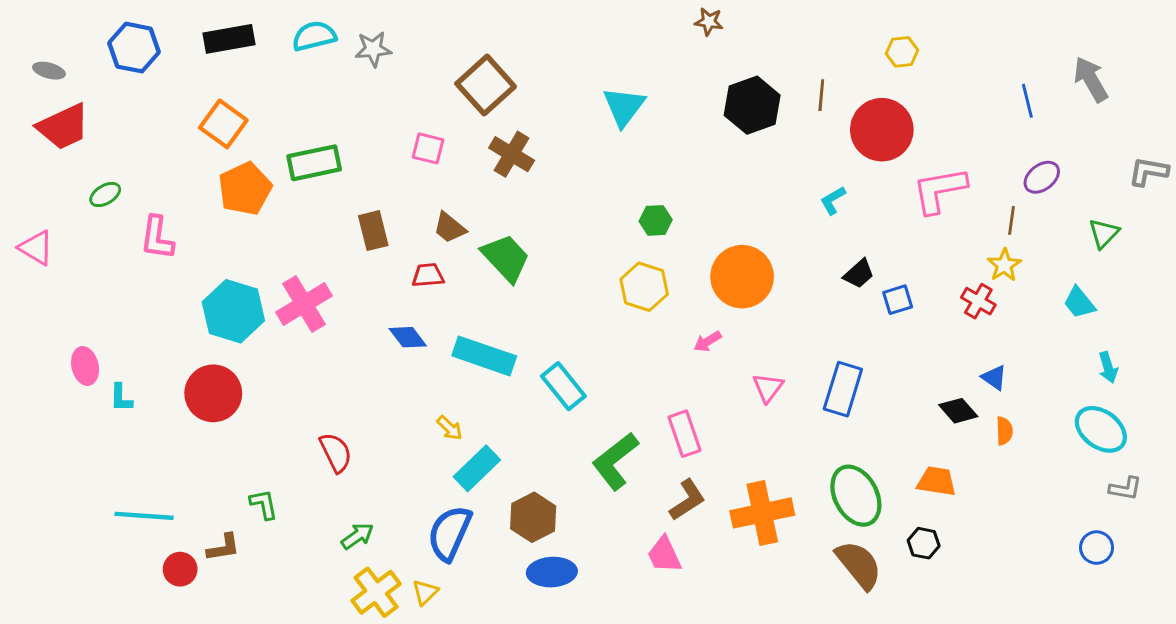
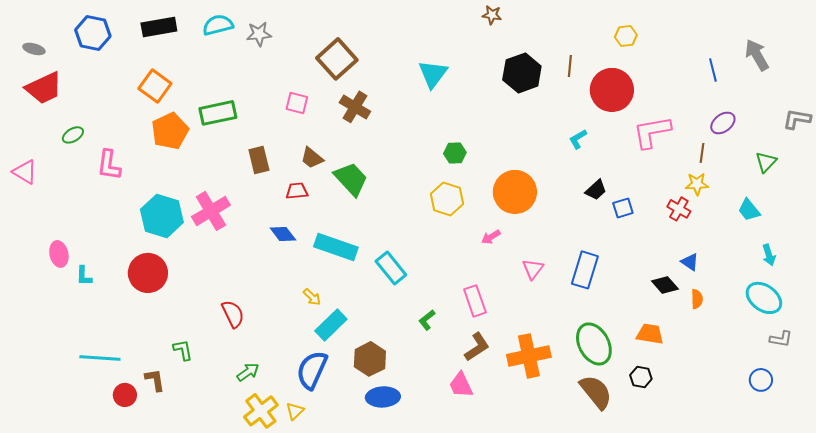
yellow star: (1004, 265) -> (697, 184), turned 30
green L-shape: (615, 461) -> (427, 320), size x0.5
brown L-shape: (223, 548) -> (155, 380), turned -90

